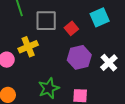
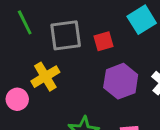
red square: (71, 28) -> (103, 41), turned 32

